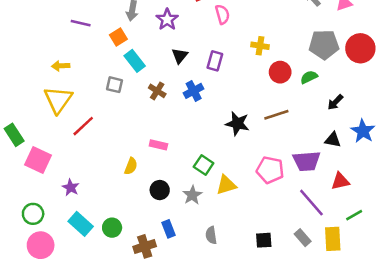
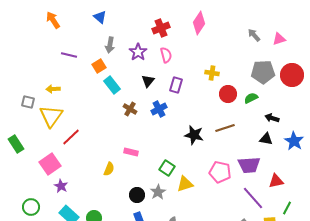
pink semicircle: (222, 14) -> (166, 55), moved
gray square: (115, 85) -> (28, 102), moved
black arrow: (335, 102) -> (272, 118), turned 64
black triangle: (333, 140) -> (266, 139), moved
pink square: (38, 160) -> (50, 164), moved, turned 30
black circle: (160, 190) -> (137, 195), moved
green line: (354, 215) -> (287, 208), turned -32

